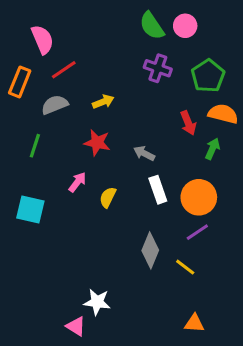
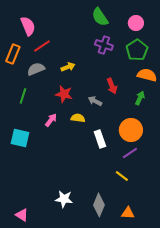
pink circle: (185, 26) -> (136, 23), moved
red arrow: (188, 123) -> (112, 86), moved
white rectangle: (158, 190) -> (100, 139), moved
yellow semicircle: (108, 197) -> (78, 118), moved, turned 72
gray diamond: (150, 250) -> (99, 205), moved
pink triangle: (76, 326) -> (22, 215), moved

